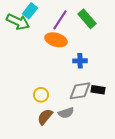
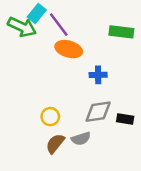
green rectangle: (87, 19) -> (121, 32), moved, turned -42
purple line: (60, 20) -> (59, 25), moved, turned -70
black rectangle: (98, 90) -> (125, 119), moved

